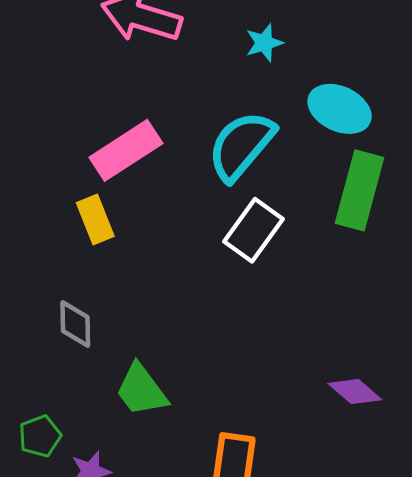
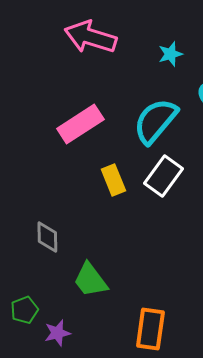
yellow rectangle: (95, 220) -> (113, 180), moved

